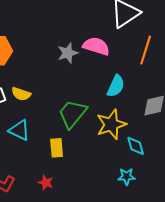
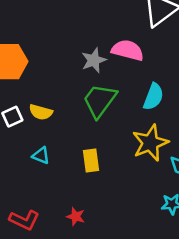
green trapezoid: (72, 114) -> (100, 101), moved
cyan triangle: (19, 130) -> (41, 155), size x0.7
yellow rectangle: (57, 148) -> (91, 161), moved

